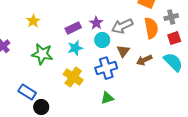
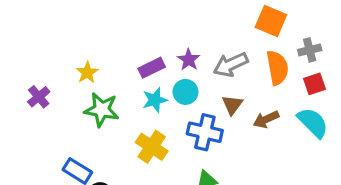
yellow star: (33, 21) -> (87, 73), moved
cyan circle: (102, 40) -> (185, 92), moved
blue cross: (106, 68) -> (205, 132), turned 30

